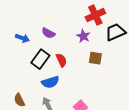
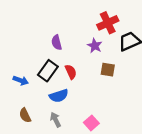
purple semicircle: (48, 33) -> (57, 42), turned 48
blue arrow: (22, 38) -> (21, 81), moved

